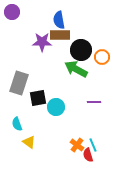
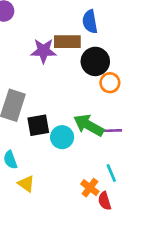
blue semicircle: (59, 20) -> (90, 22), moved
orange circle: (102, 57) -> (110, 83), moved
green arrow: (76, 69) -> (89, 125), moved
cyan line: (93, 145) -> (111, 173), moved

